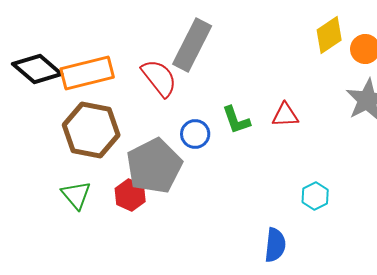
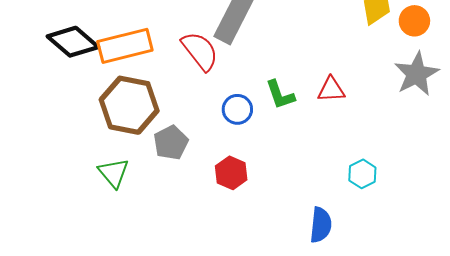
gray pentagon: (154, 166) -> (171, 143), moved, size x0.6
red hexagon: (130, 195) -> (231, 173), moved

